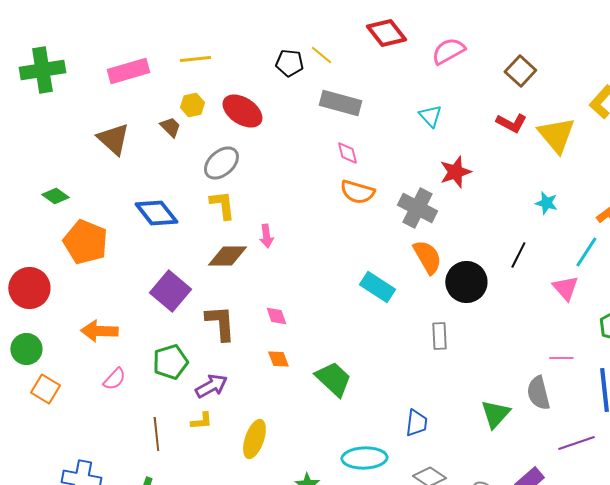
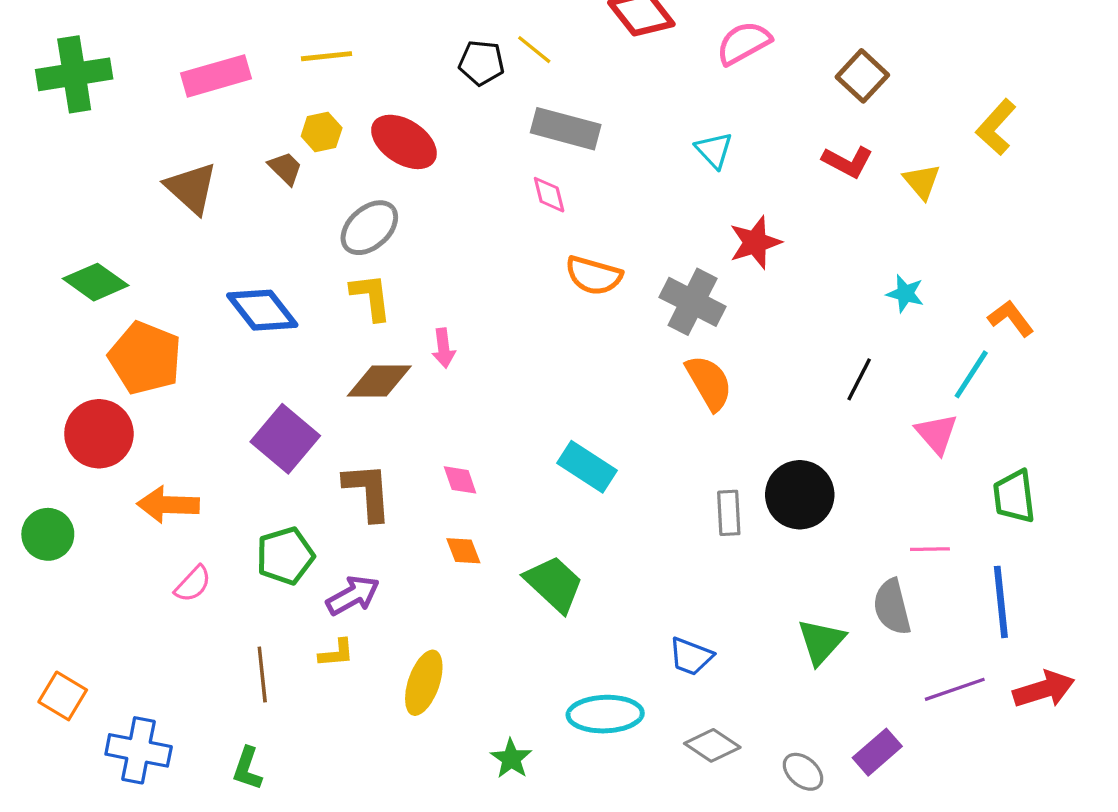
yellow triangle: (556, 135) -> (922, 181), size x0.6
pink diamond: (347, 153) -> (549, 195), moved
green diamond: (55, 196) -> (96, 282), size x1.4
black circle: (466, 282) -> (800, 495), moved
cyan rectangle: (377, 287) -> (587, 467), moved
red circle: (29, 288) -> (99, 434), moved
orange square: (45, 389) -> (63, 696), moved
blue trapezoid: (416, 423) -> (691, 656), turned 104

